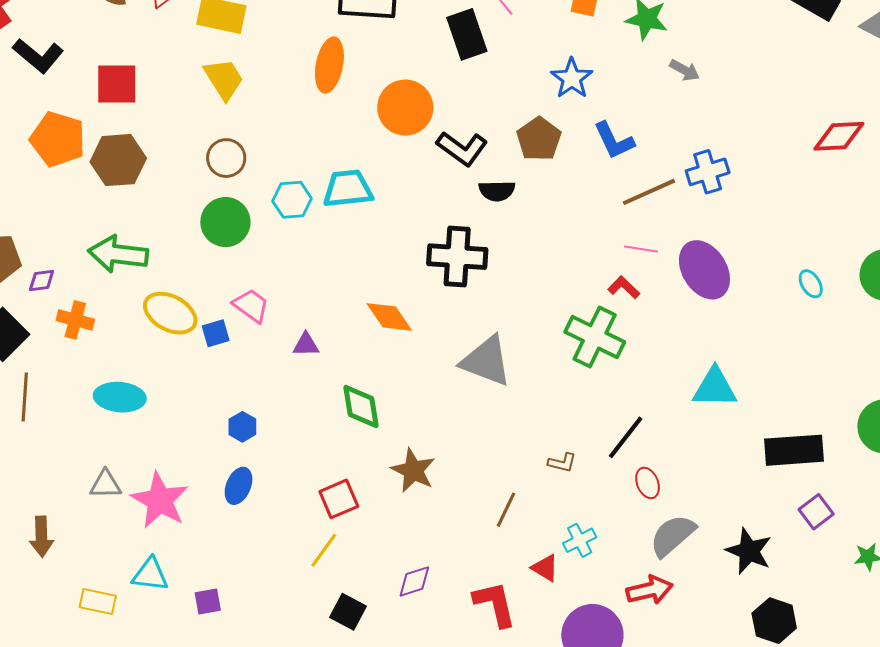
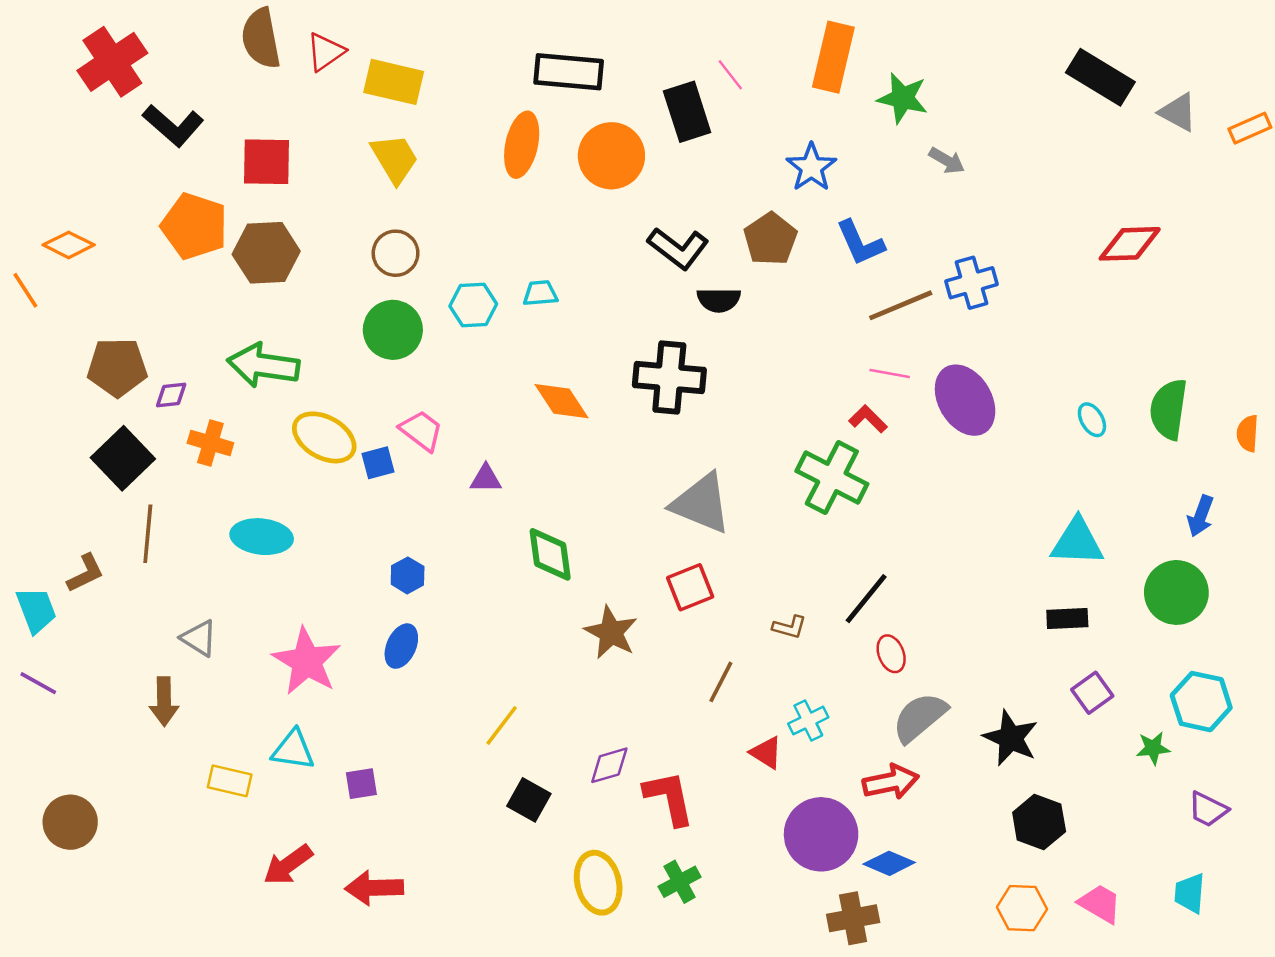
orange circle: (405, 108) -> (611, 156), moved
cyan trapezoid: (348, 189) -> (540, 293), size x0.6
orange diamond: (389, 317) -> (561, 401), moved
cyan triangle: (715, 388) -> (1077, 542), moved
black rectangle: (794, 450) -> (1067, 618), size x0.6
gray triangle: (105, 484) -> (199, 638), moved, turned 32
red square: (339, 499) -> (690, 587), moved
red L-shape: (495, 604) -> (669, 798), moved

